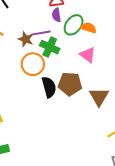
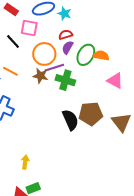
purple semicircle: (56, 15) -> (68, 47), turned 48
pink triangle: (88, 55) -> (115, 81), moved
orange circle: (33, 64) -> (44, 54), moved

